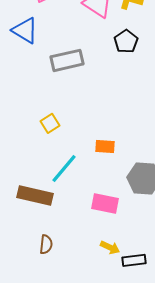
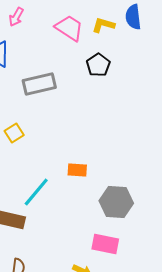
yellow square: (50, 123) -> (14, 133), moved
pink rectangle: (105, 203) -> (105, 244), moved

